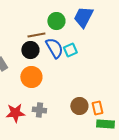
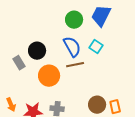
brown line: (36, 35) -> (75, 65), moved
black circle: (30, 50) -> (37, 51), moved
cyan square: (70, 50) -> (96, 47), moved, turned -32

